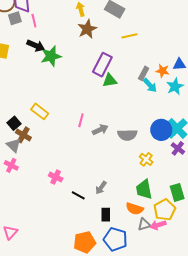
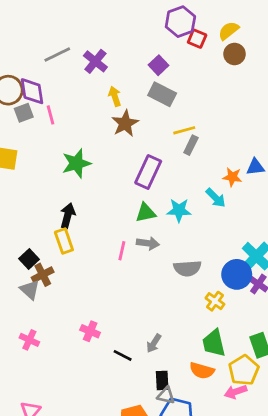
black arrow: (36, 46) -> (68, 216), moved, turned -96
gray rectangle: (144, 73) -> (191, 145), moved
green triangle: (110, 80) -> (146, 213), moved
cyan star: (175, 86) -> (179, 210), moved, turned 30
yellow rectangle: (40, 111) -> (64, 241), turned 36
gray arrow: (100, 130) -> (148, 243), moved, turned 35
blue circle: (161, 130) -> (237, 274), moved
brown cross: (23, 135) -> (43, 275), turned 35
pink cross: (11, 165) -> (29, 340), moved
gray triangle: (144, 224) -> (166, 395), moved, turned 32

